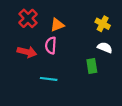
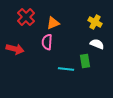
red arrow: (27, 52) -> (15, 49), moved
cyan line: (49, 79) -> (66, 69), moved

